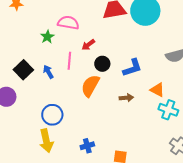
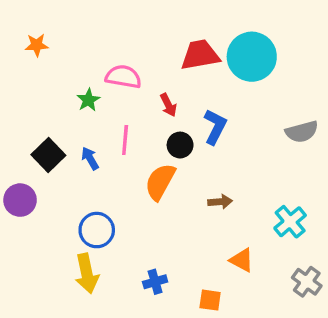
red arrow: (88, 45) -> (168, 105), moved, turned -80
blue L-shape: (132, 68) -> (215, 127), moved, turned -45
orange triangle: (157, 90) -> (242, 260), moved
cyan cross: (168, 110) -> (290, 222), turned 30

